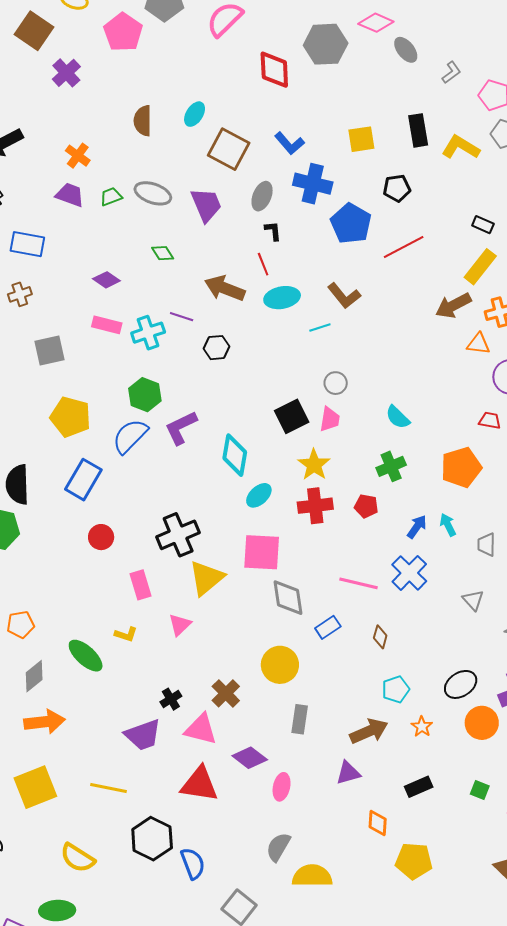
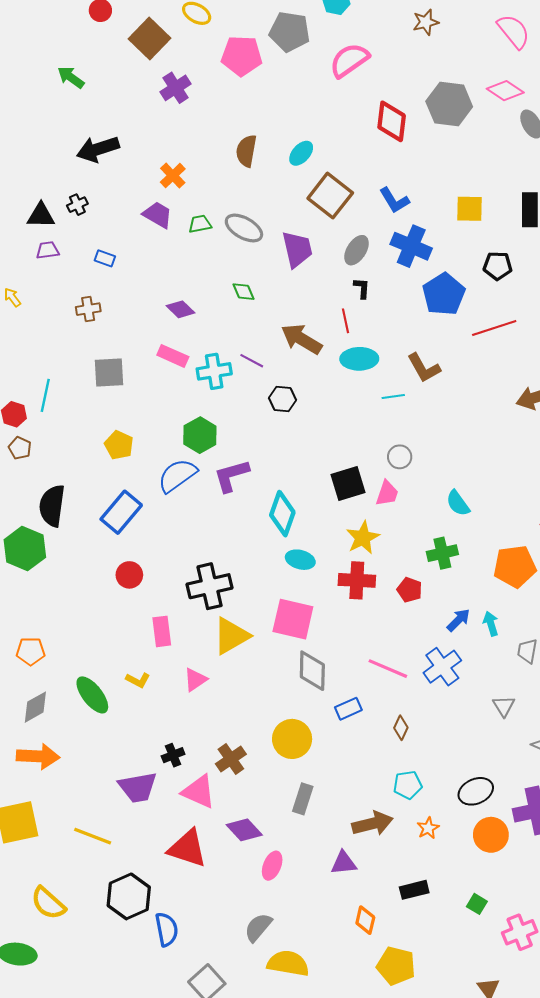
pink pentagon: (123, 32) -> (242, 56), turned 30
blue rectangle: (27, 244) -> (105, 258), size x0.6
yellow pentagon: (70, 417) -> (119, 445), size x0.7
cyan ellipse: (259, 495) -> (300, 560), turned 48

